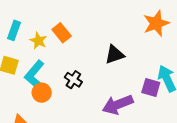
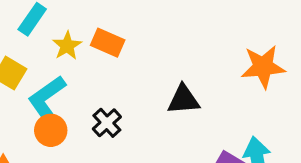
orange rectangle: (62, 33) -> (108, 43), turned -42

